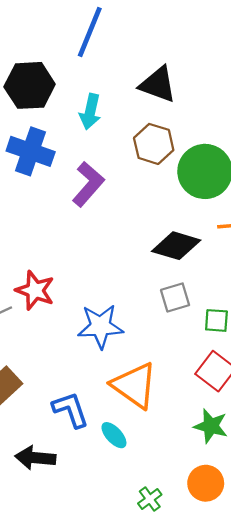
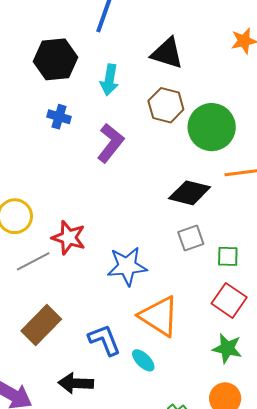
blue cross: (31, 151) -> (59, 117), size x0.6

